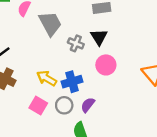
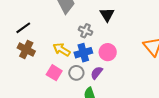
gray cross: (76, 43) -> (85, 31), moved
pink circle: (106, 65) -> (108, 52), moved

